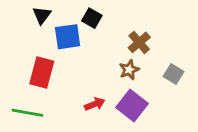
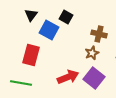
blue square: (68, 37) -> (49, 30), turned 36
brown cross: (139, 42) -> (99, 34), turned -35
red arrow: (95, 104) -> (68, 77), size x1.5

